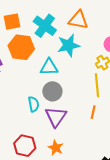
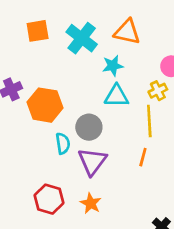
cyan star: (69, 45) -> (113, 66), size x0.7
orange hexagon: (21, 47) -> (45, 105), moved
cyan triangle: (49, 67) -> (117, 96), moved

